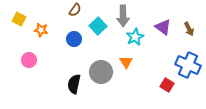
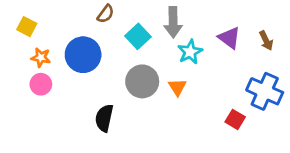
orange star: (41, 30) -> (41, 57), moved
blue circle: (74, 39) -> (83, 55), moved, size x1.6
gray circle: (101, 72) -> (142, 81), moved

